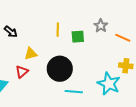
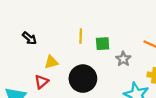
gray star: (101, 26) -> (123, 59), moved

